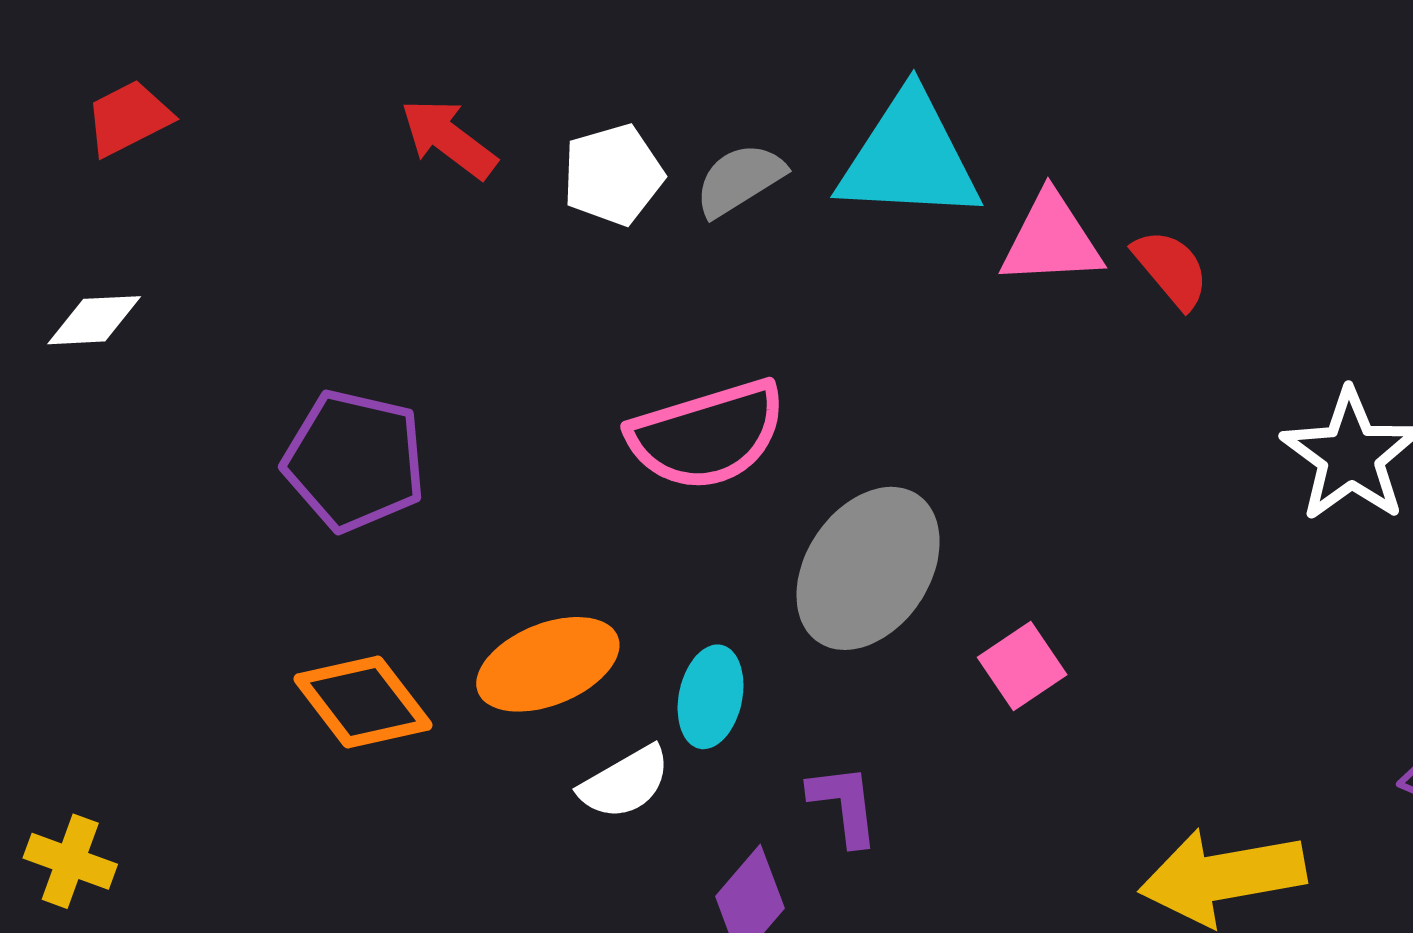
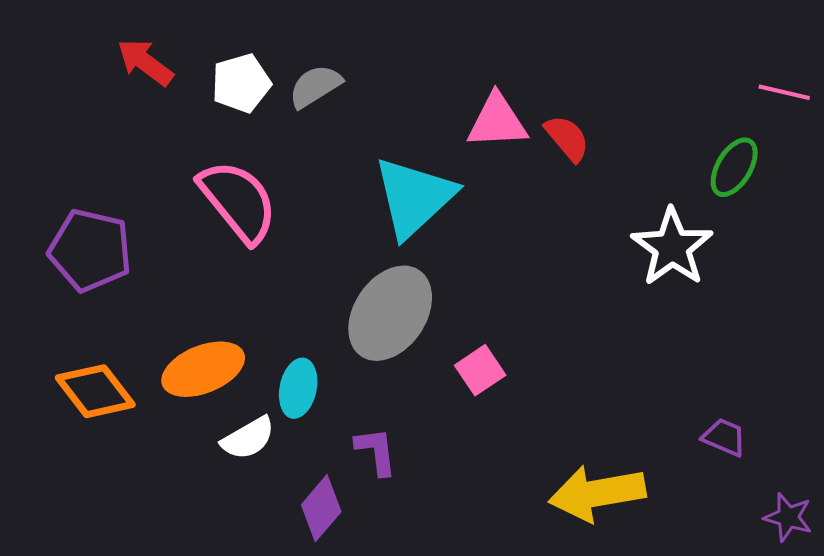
cyan triangle: (909, 158) -> (414, 197), moved, turned -46
pink semicircle: (707, 435) -> (238, 201), moved, turned -112

